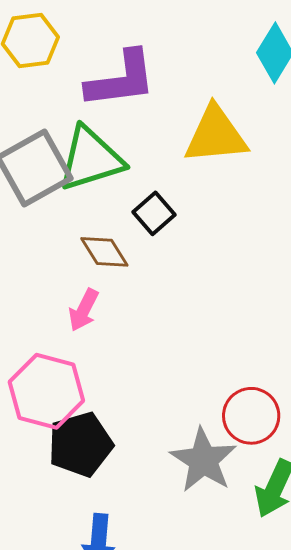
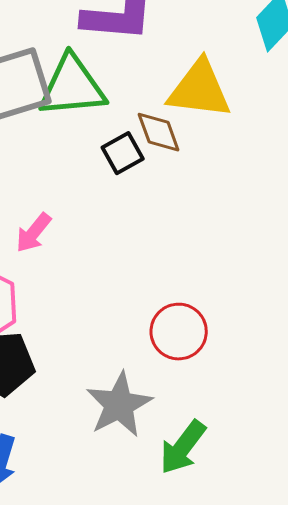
brown diamond: (104, 252) -> (159, 132), moved
red circle: (251, 416) -> (179, 332), moved

